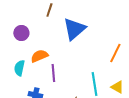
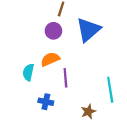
purple circle: (21, 33) -> (53, 31), moved

